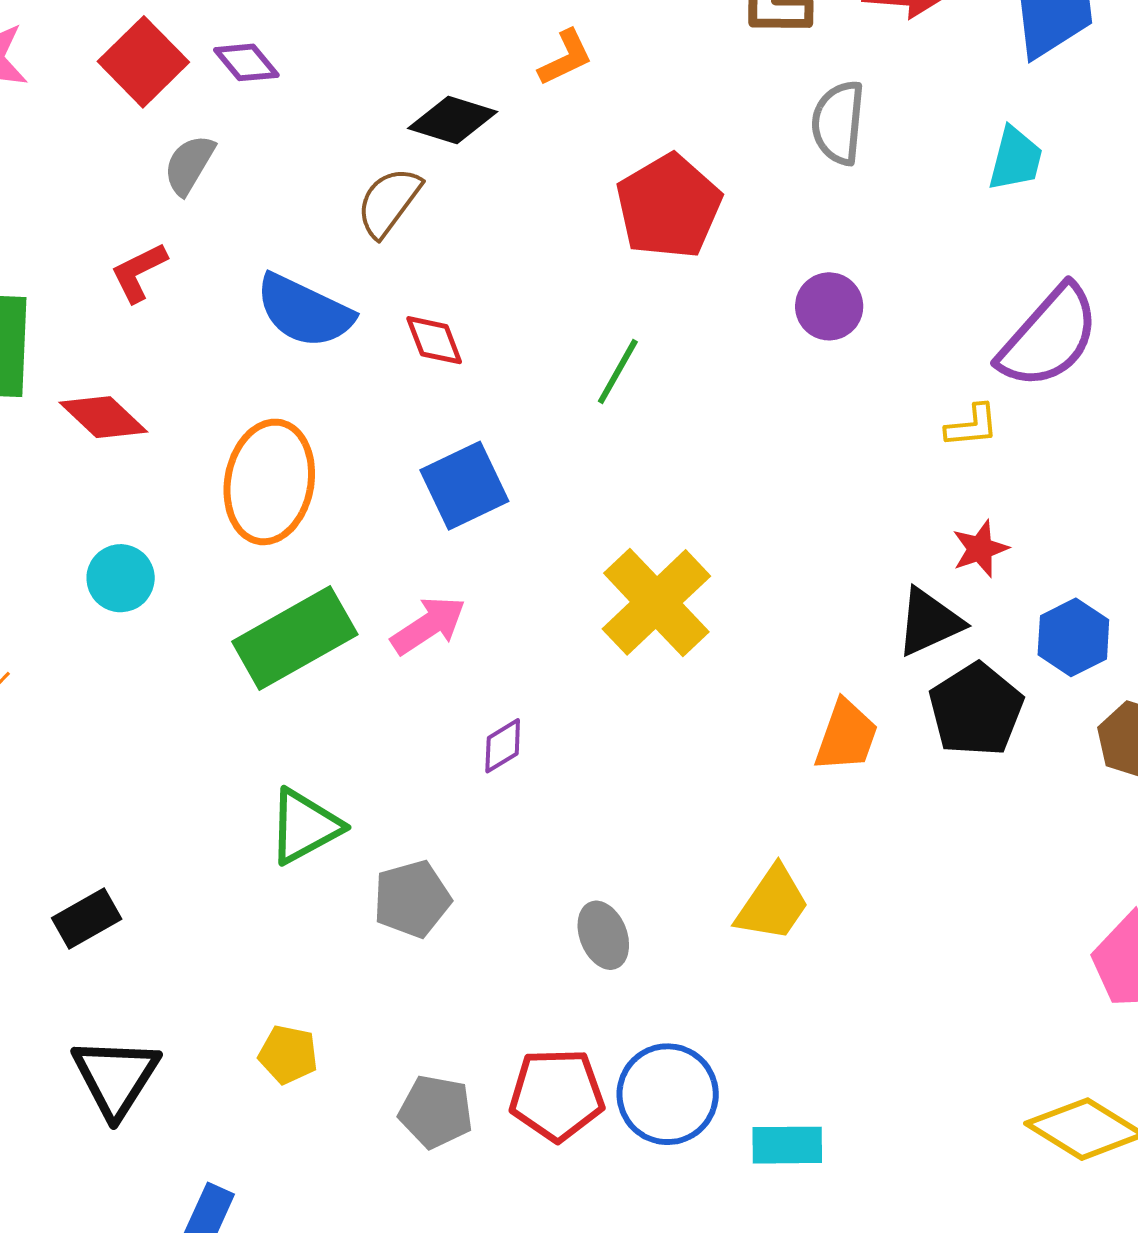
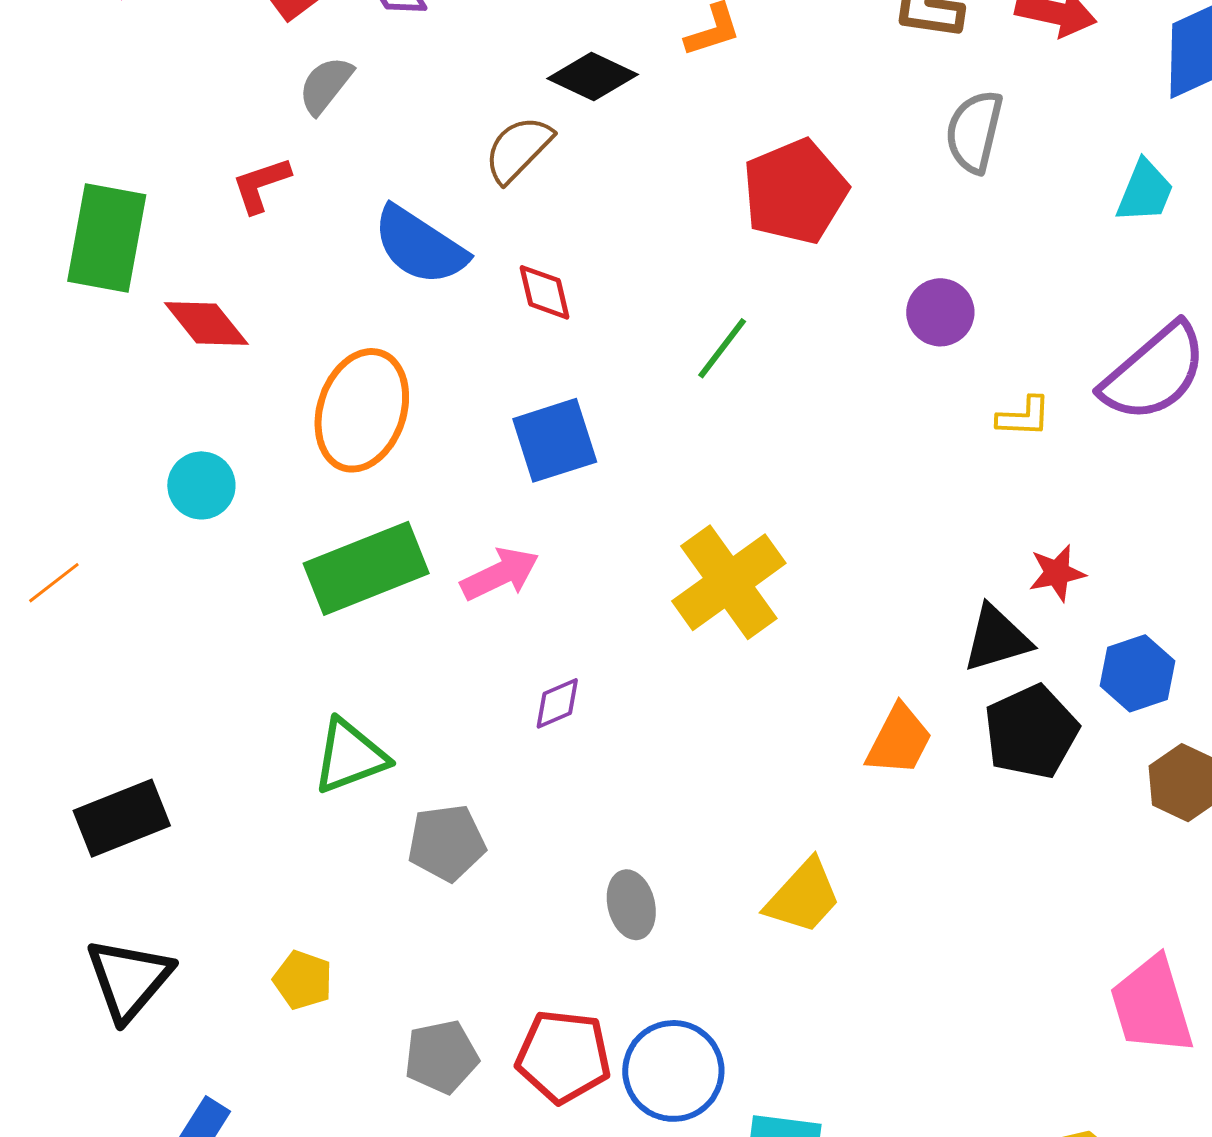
yellow L-shape: (972, 426) -> (1024, 417), moved
black rectangle: (87, 919) -> (122, 818), size x1.4
gray pentagon: (436, 1112) -> (441, 1057), turned -30

